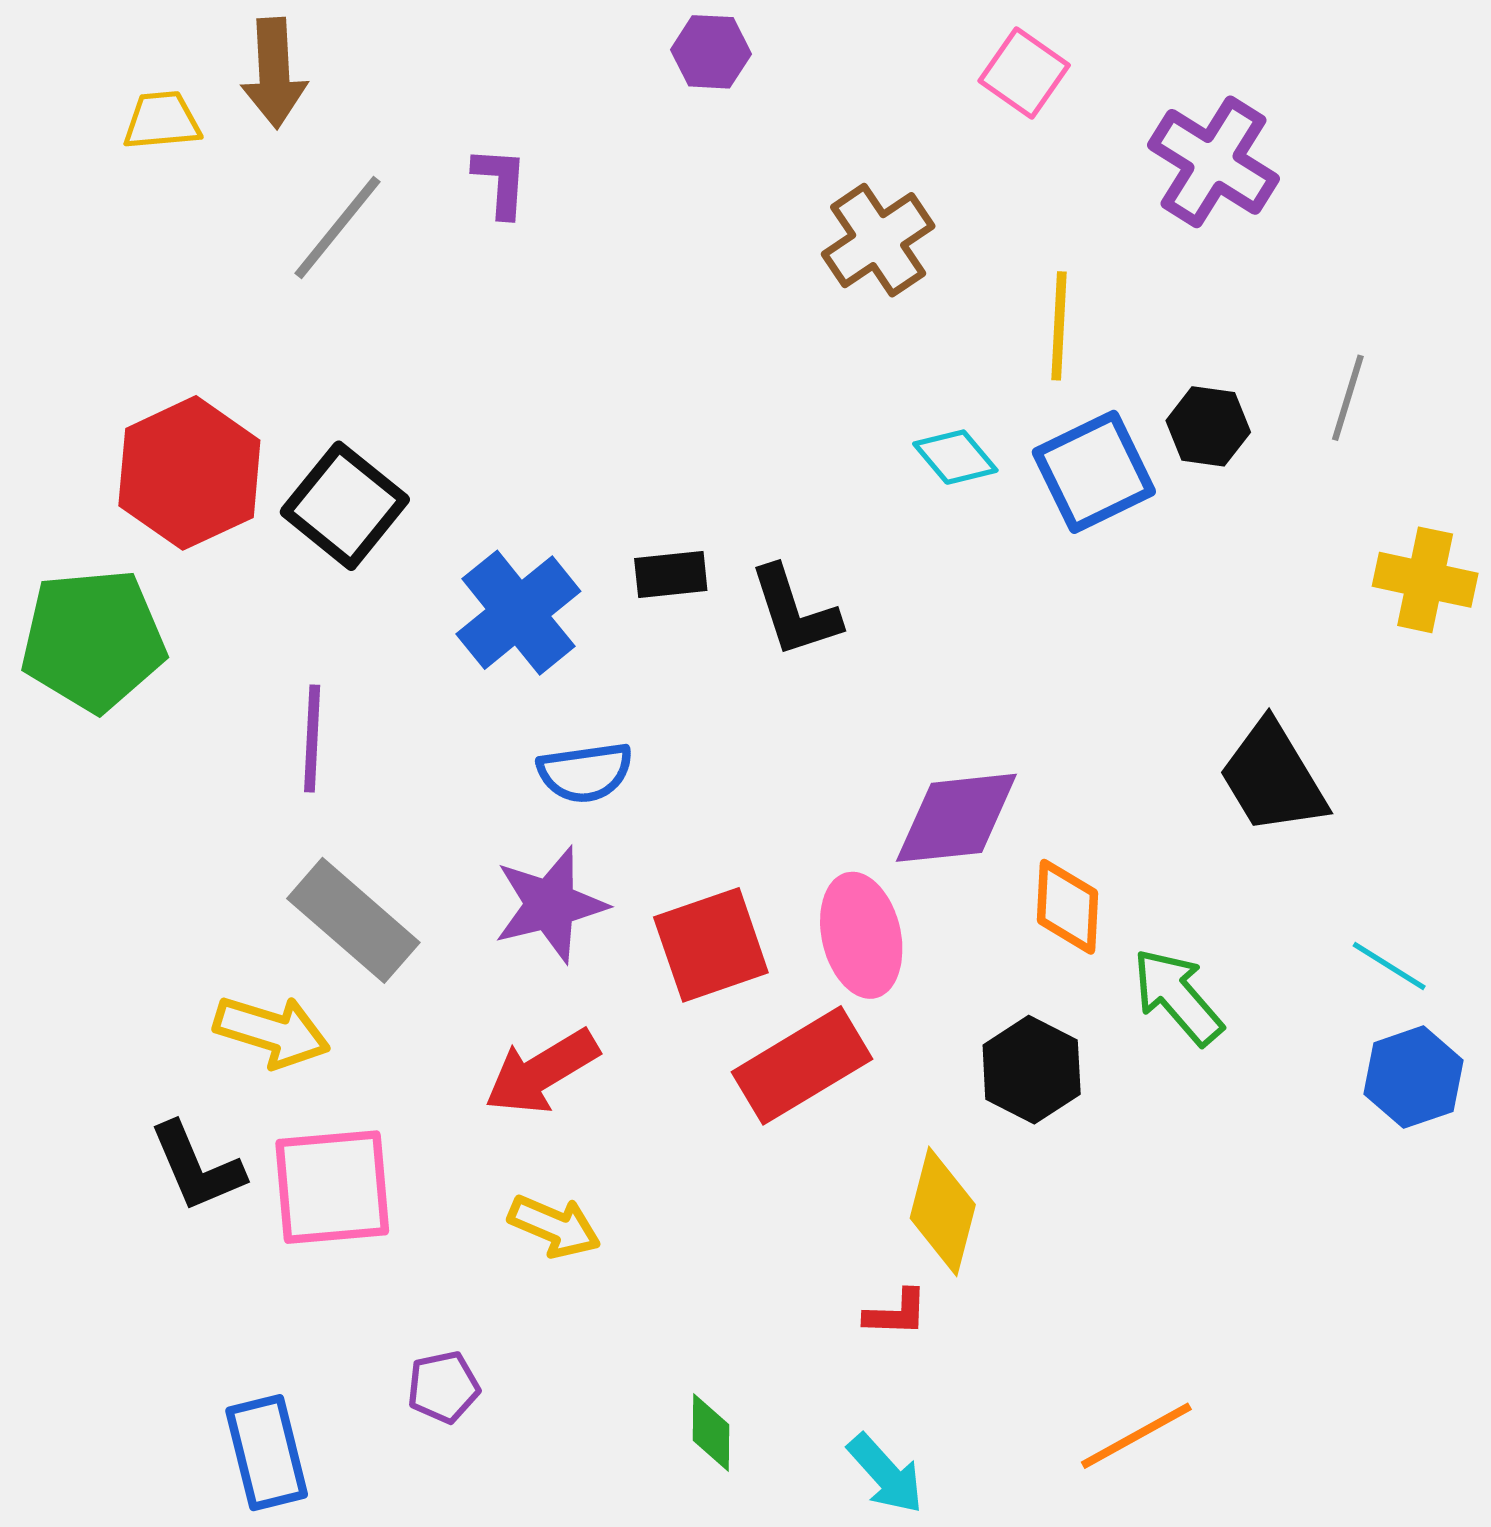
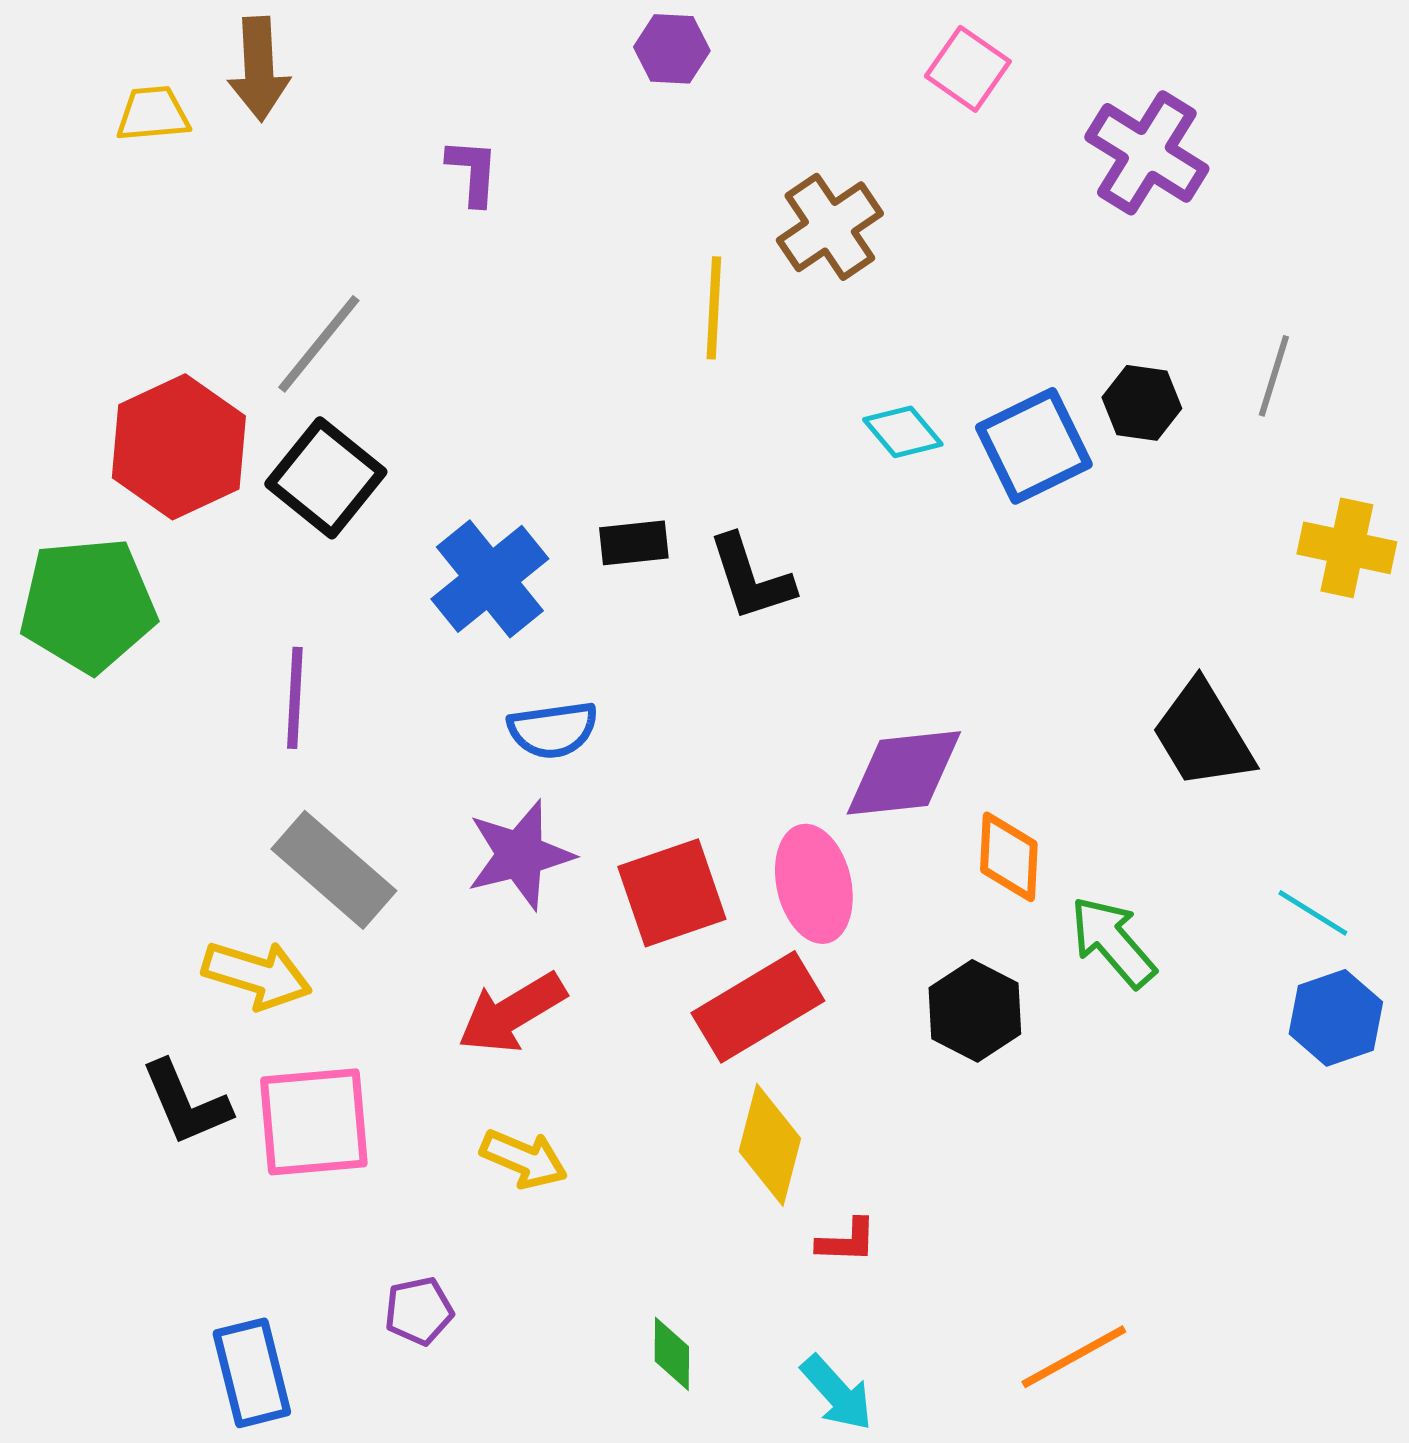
gray line: (338, 227) -> (319, 344), moved
yellow line: (1059, 326) -> (714, 308), moved
yellow diamond: (943, 1211) -> (770, 1145), moved

